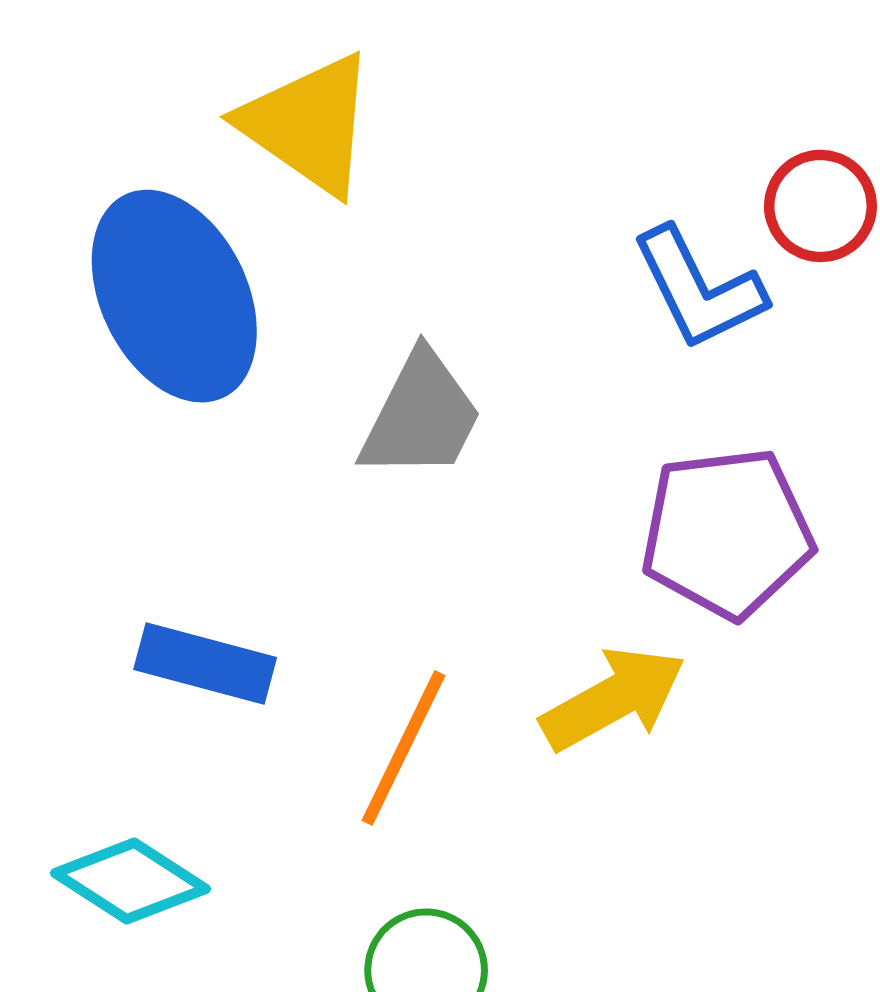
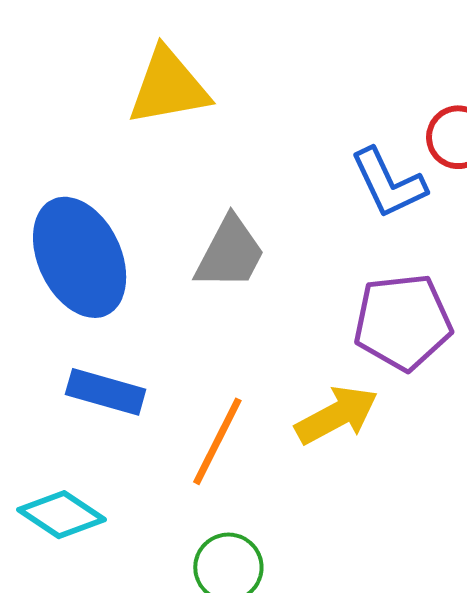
yellow triangle: (308, 124) -> (168, 87), turned -46
blue ellipse: (174, 296) -> (80, 257), moved

